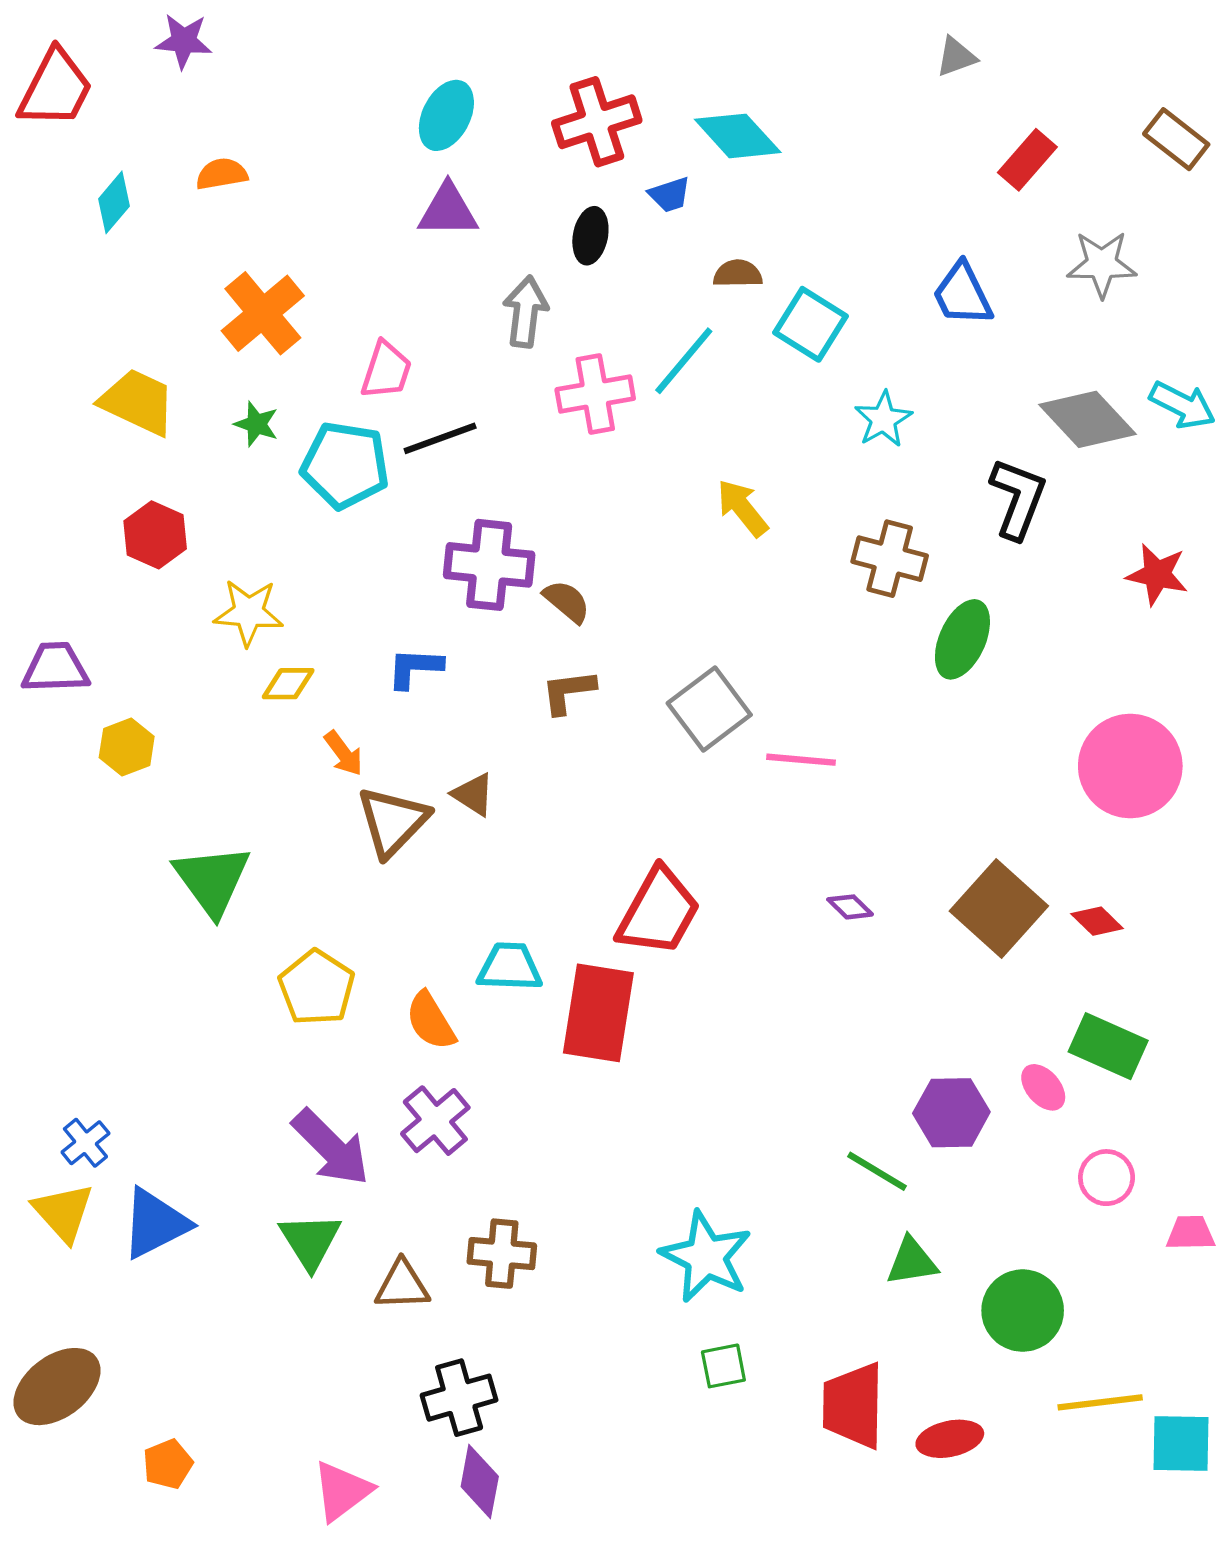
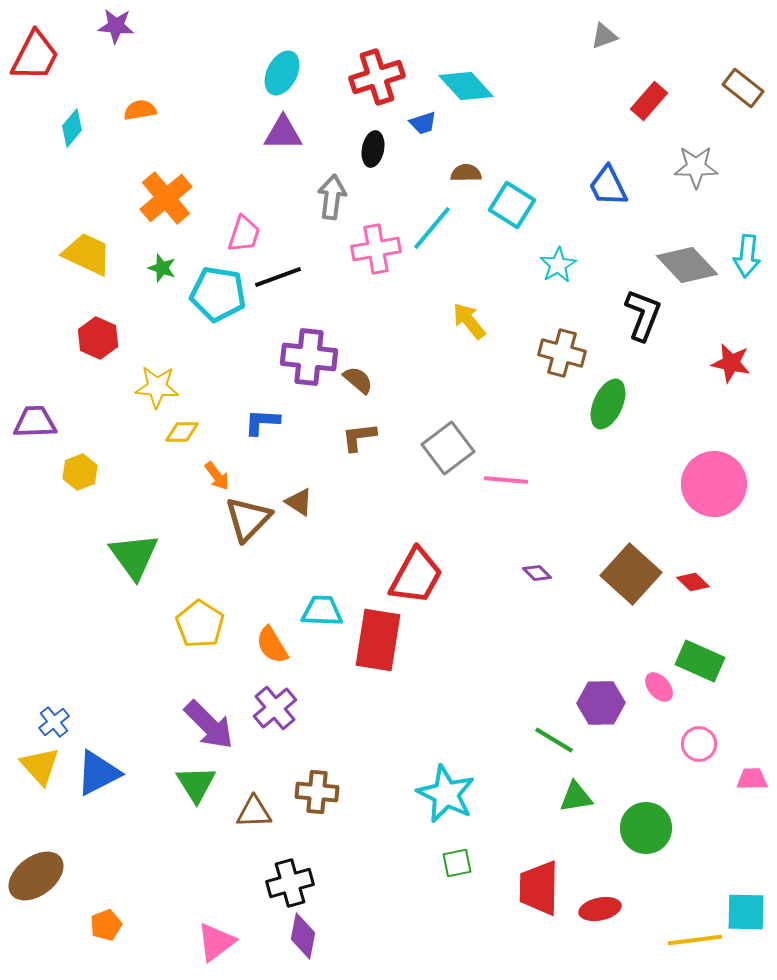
cyan arrow: (1183, 405) -> (747, 256), turned 69
yellow line: (1100, 1402) -> (695, 940), moved

